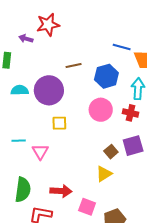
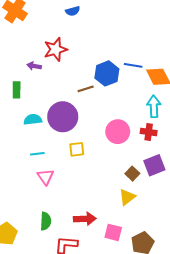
blue hexagon: (106, 76) -> (107, 73), moved
cyan line: (19, 141) -> (37, 154), moved
pink triangle: (40, 152) -> (46, 177), moved
green semicircle: (23, 190) -> (46, 221), size x0.7

